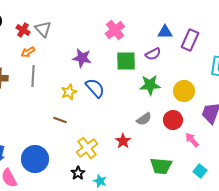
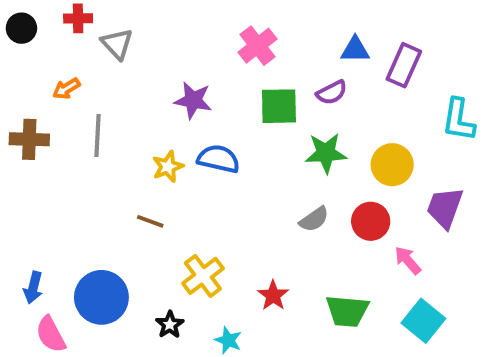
red cross: (23, 30) -> (78, 18), moved, turned -32
orange arrow: (28, 52) -> (66, 89), moved
blue semicircle: (95, 88) -> (219, 159), turned -35
red star: (123, 141) -> (273, 295), moved
cyan square: (200, 171) -> (423, 321), size x1.5
black star: (78, 173) -> (170, 325), moved

